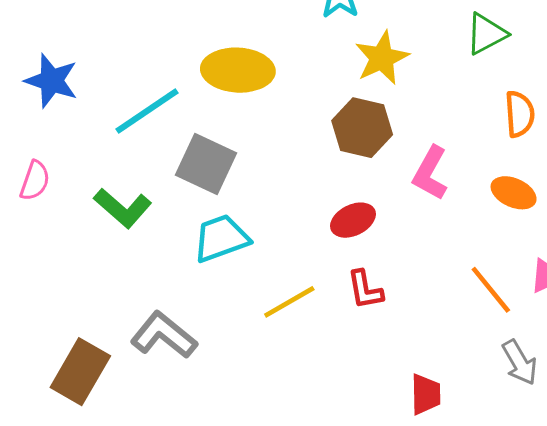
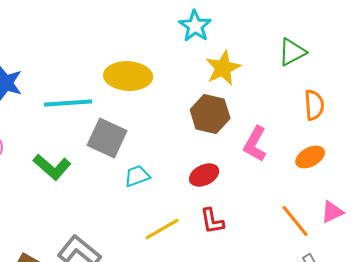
cyan line: (147, 111) -> (68, 103), turned 30
orange ellipse: (514, 193) -> (310, 157), turned -52
cyan trapezoid: (221, 238) -> (137, 176), moved, size x0.7

